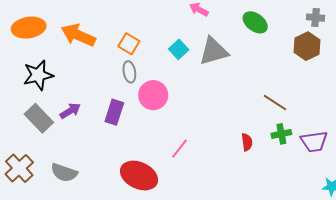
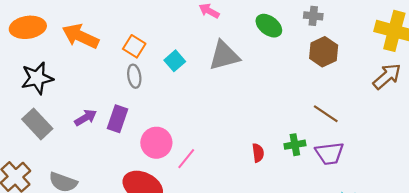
gray cross: (316, 18) -> (313, 16), moved
cyan square: (179, 49) -> (175, 61), moved
pink circle: (153, 95) -> (156, 143), moved
brown line: (275, 103) -> (326, 114), moved
purple arrow: (70, 111) -> (86, 118), moved

